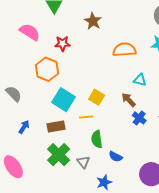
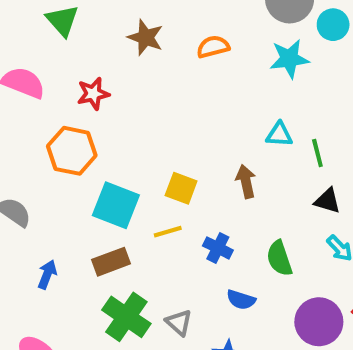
orange semicircle: (124, 50) -> (213, 47), moved, size x0.7
cyan triangle: (140, 80) -> (279, 135), moved
brown arrow: (129, 100) -> (246, 181), turned 42
blue cross: (139, 118) -> (218, 248), moved
green semicircle: (97, 139) -> (279, 258), moved

